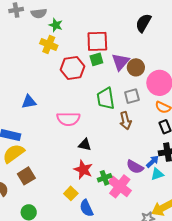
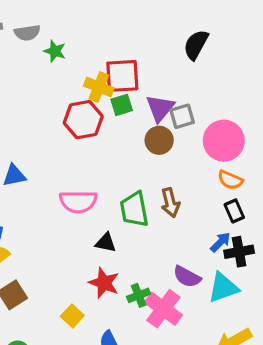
yellow cross: (49, 44) -> (99, 87), moved
brown circle: (136, 67) -> (159, 140), moved
gray square: (132, 96) -> (182, 116), moved
green trapezoid: (106, 99) -> (134, 209), moved
blue arrow: (152, 162) -> (220, 242), moved
cyan triangle: (157, 174) -> (223, 288), size x1.5
yellow square: (71, 193) -> (72, 316), moved

